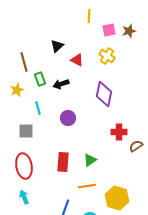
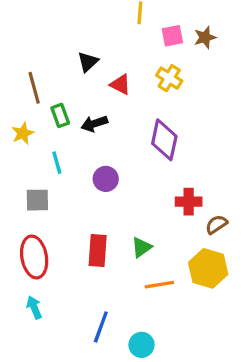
orange line: (87, 186) -> (159, 285), moved
yellow hexagon: (117, 198) -> (208, 268), moved

